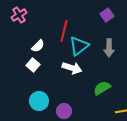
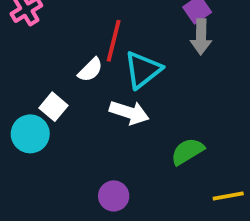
white semicircle: (38, 46) -> (90, 70), moved
gray arrow: (109, 48) -> (201, 37), moved
cyan circle: (39, 101) -> (30, 134), moved

